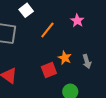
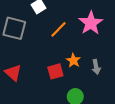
pink star: (77, 21) -> (91, 23), size x1.6

